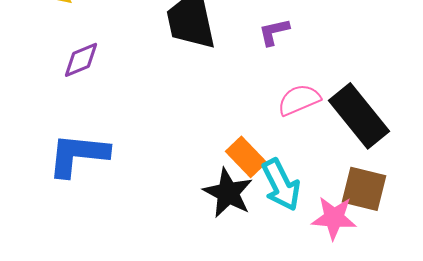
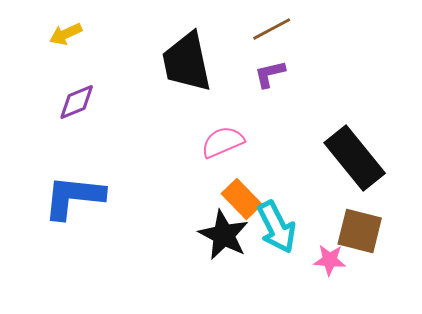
pink semicircle: (299, 100) -> (223, 142), moved
pink star: (334, 218) -> (330, 260), size x0.7

